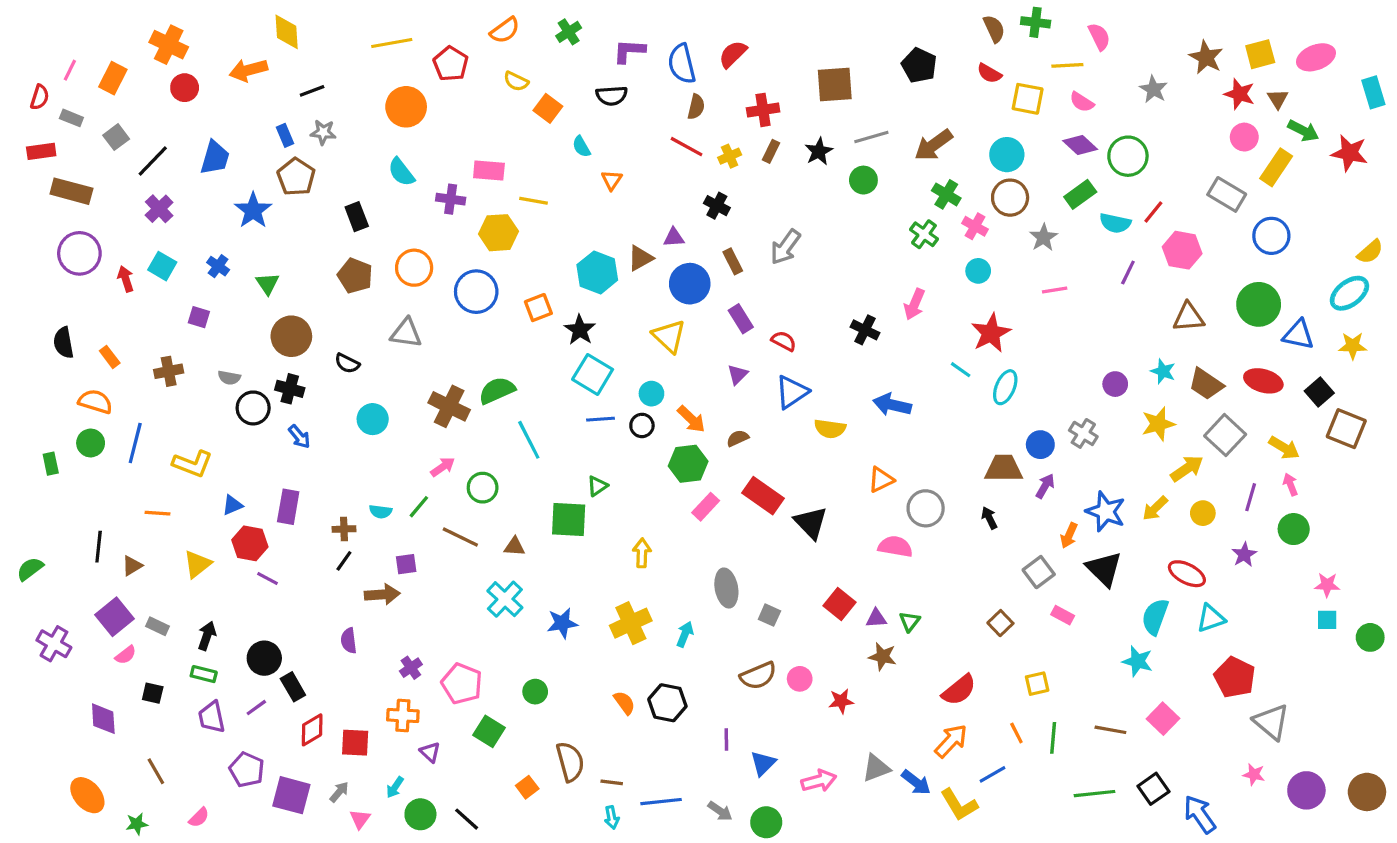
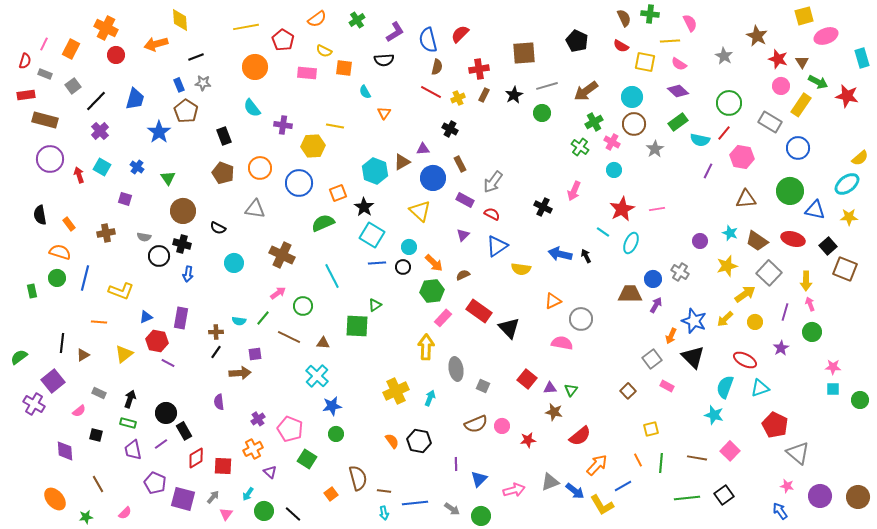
purple L-shape: (629, 51) -> (395, 32), turned 145
yellow square: (1260, 54) -> (804, 16), moved
orange square: (548, 108) -> (344, 68), turned -30
green circle: (1128, 156) -> (729, 103), moved
pink rectangle: (489, 171) -> (307, 73), moved
green cross: (946, 194) -> (594, 122), turned 30
gray arrow: (785, 247) -> (493, 182), moved
pink line: (1055, 290) -> (657, 209), moved
purple rectangle: (741, 319) -> (465, 200), turned -30
green semicircle: (497, 390) -> (323, 223), moved
blue arrow: (299, 437) -> (188, 274), turned 49
yellow arrow: (1284, 448) -> (806, 281), turned 60
black arrow: (989, 518) -> (586, 256), moved
yellow arrow: (642, 553) -> (426, 347), moved, size x1.4
purple square: (114, 617) -> (53, 381), moved
blue star: (562, 623) -> (332, 406), moved
red semicircle: (959, 690) -> (580, 436), moved
orange cross: (403, 715) -> (253, 449), turned -30
blue arrow: (1200, 814) -> (780, 511), moved, size x0.7

